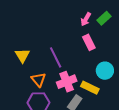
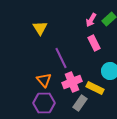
yellow triangle: (22, 55) -> (40, 28), moved

